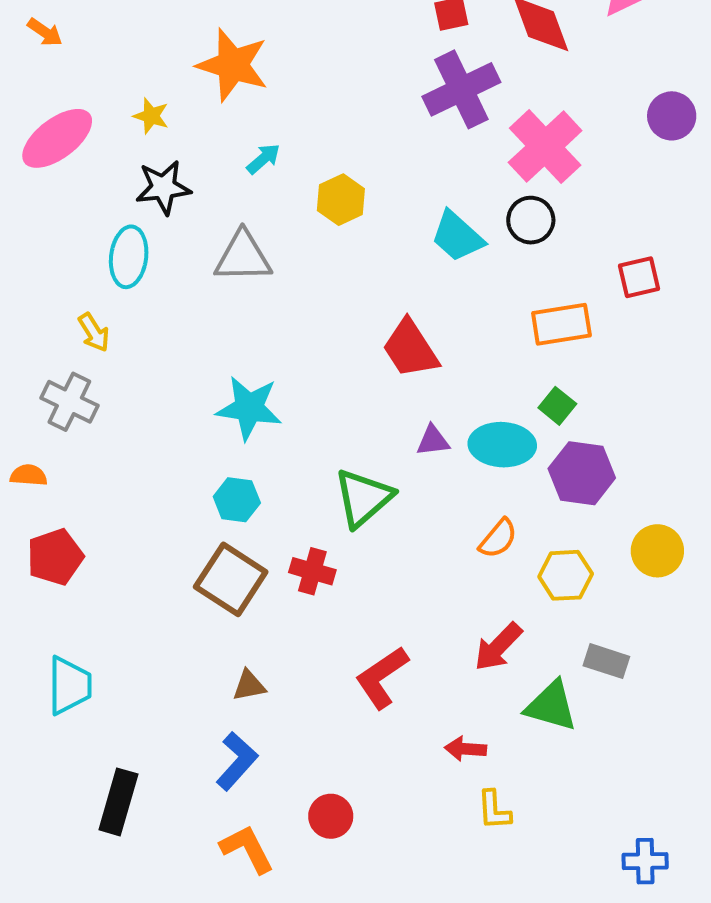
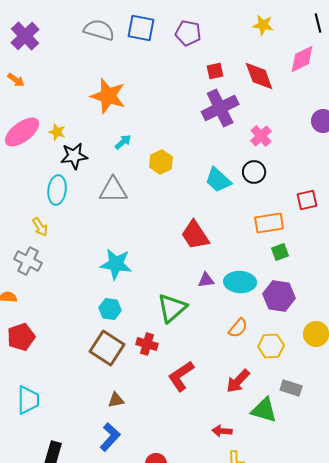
yellow star: (151, 116) -> (57, 132), moved
pink cross: (545, 147) -> (261, 136), size x0.6
green square: (557, 406) -> (280, 252), moved, turned 30
red L-shape: (382, 677) -> (181, 376), moved

